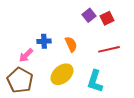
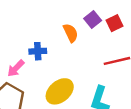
orange semicircle: (71, 44) -> (71, 33), moved

